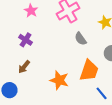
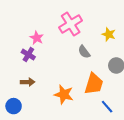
pink star: (31, 11) -> (37, 38), moved
brown arrow: (24, 67) -> (28, 82), turned -128

